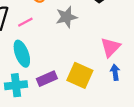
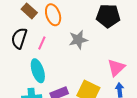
pink line: (25, 22) -> (42, 43), turned -40

